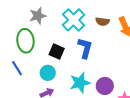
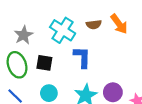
black square: (57, 52) -> (44, 63), moved

